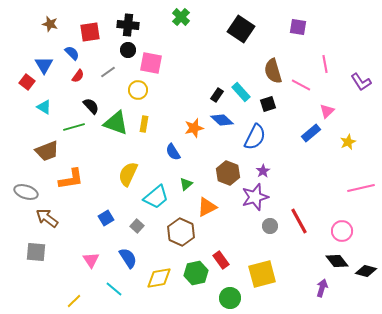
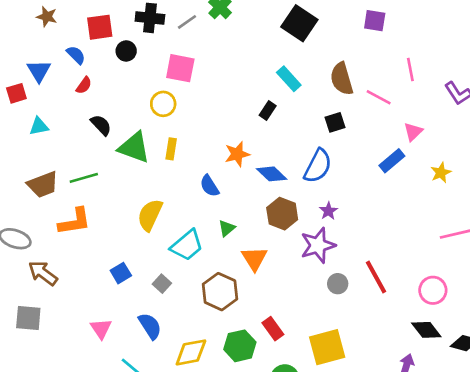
black circle: (128, 50) -> (126, 51), moved
gray line: (108, 72) -> (187, 22), moved
red square: (27, 82) -> (16, 93), turned 35
cyan rectangle: (241, 92) -> (289, 79), moved
cyan triangle: (44, 107) -> (39, 126), turned -42
blue diamond: (222, 120) -> (272, 174), moved
green line: (74, 127) -> (84, 178), moved
orange triangle: (207, 207) -> (254, 259), turned -35

